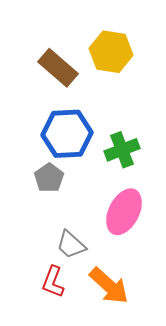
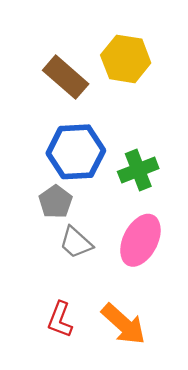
gray trapezoid: (71, 245) -> (76, 243), moved

